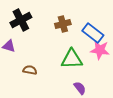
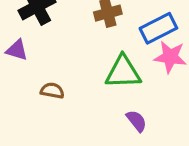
blue rectangle: (93, 33) -> (158, 28), turned -65

